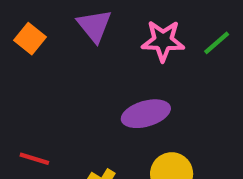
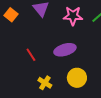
red line: (34, 159) -> (31, 55), moved, turned 40

